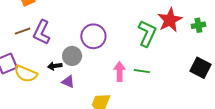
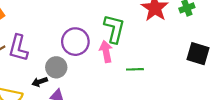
green L-shape: (147, 33) -> (114, 29), moved
pink arrow: (120, 72) -> (106, 52), moved

